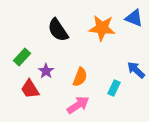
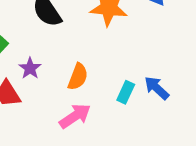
blue arrow: (136, 70) -> (157, 88), moved

